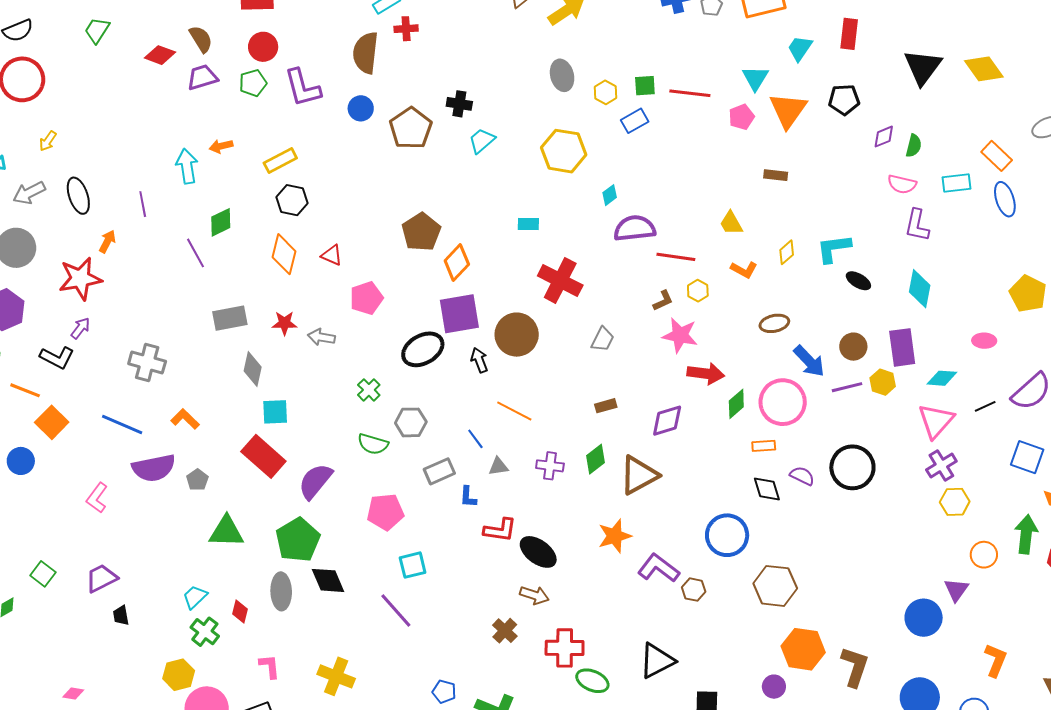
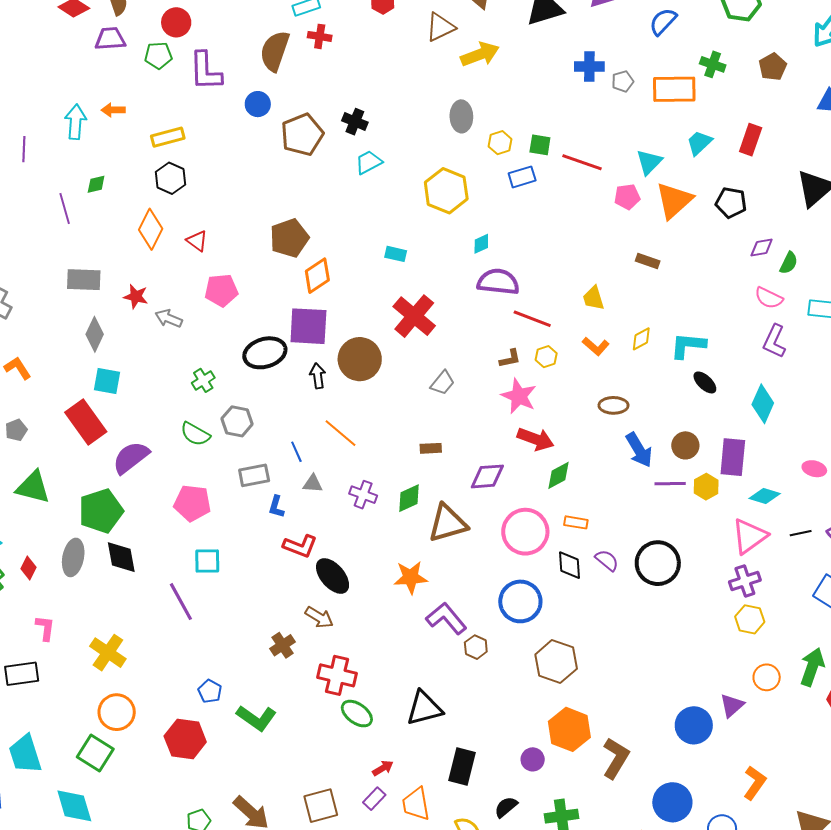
green diamond: (221, 222) -> (96, 184), size x0.7
pink circle: (783, 402) -> (525, 532), moved

